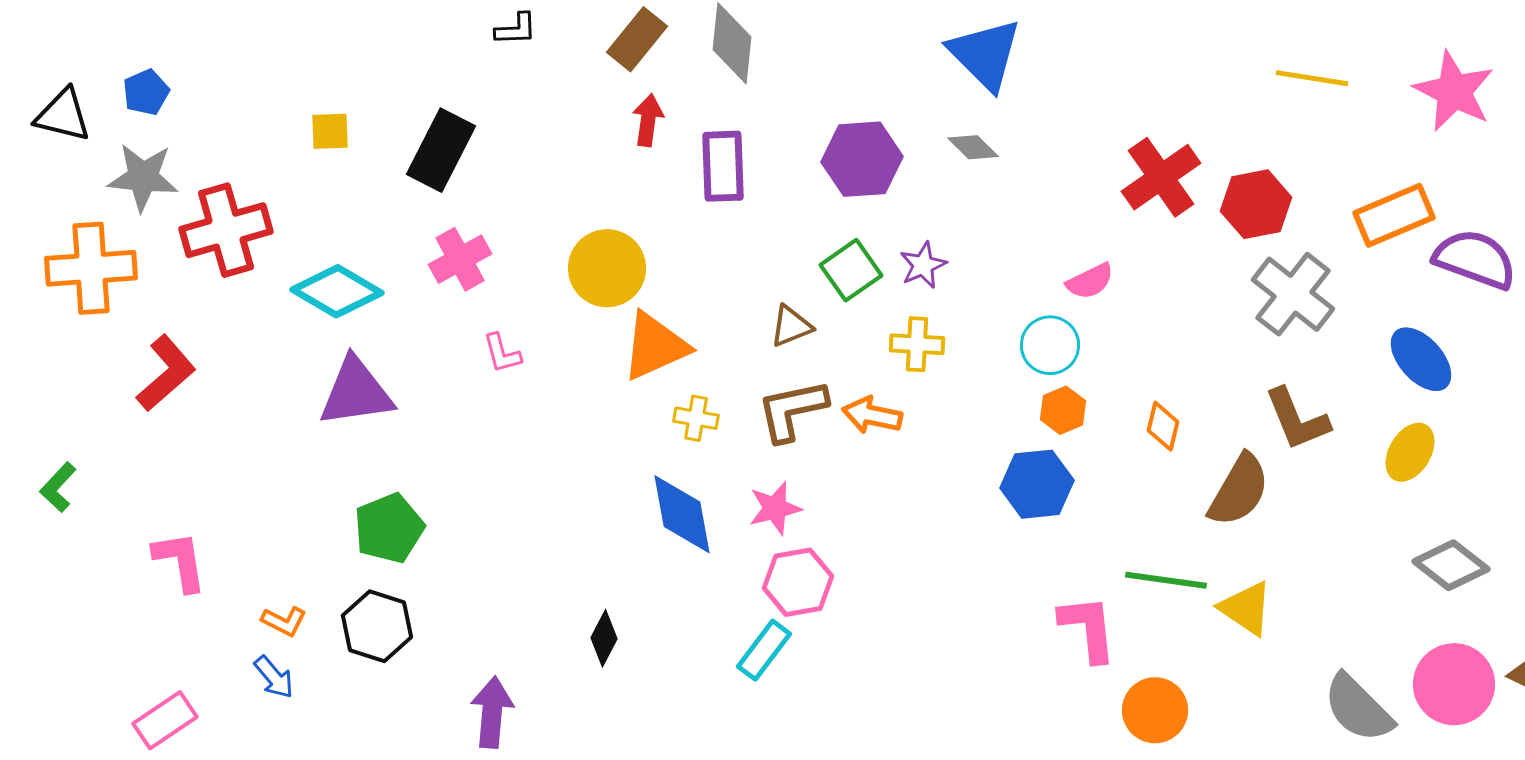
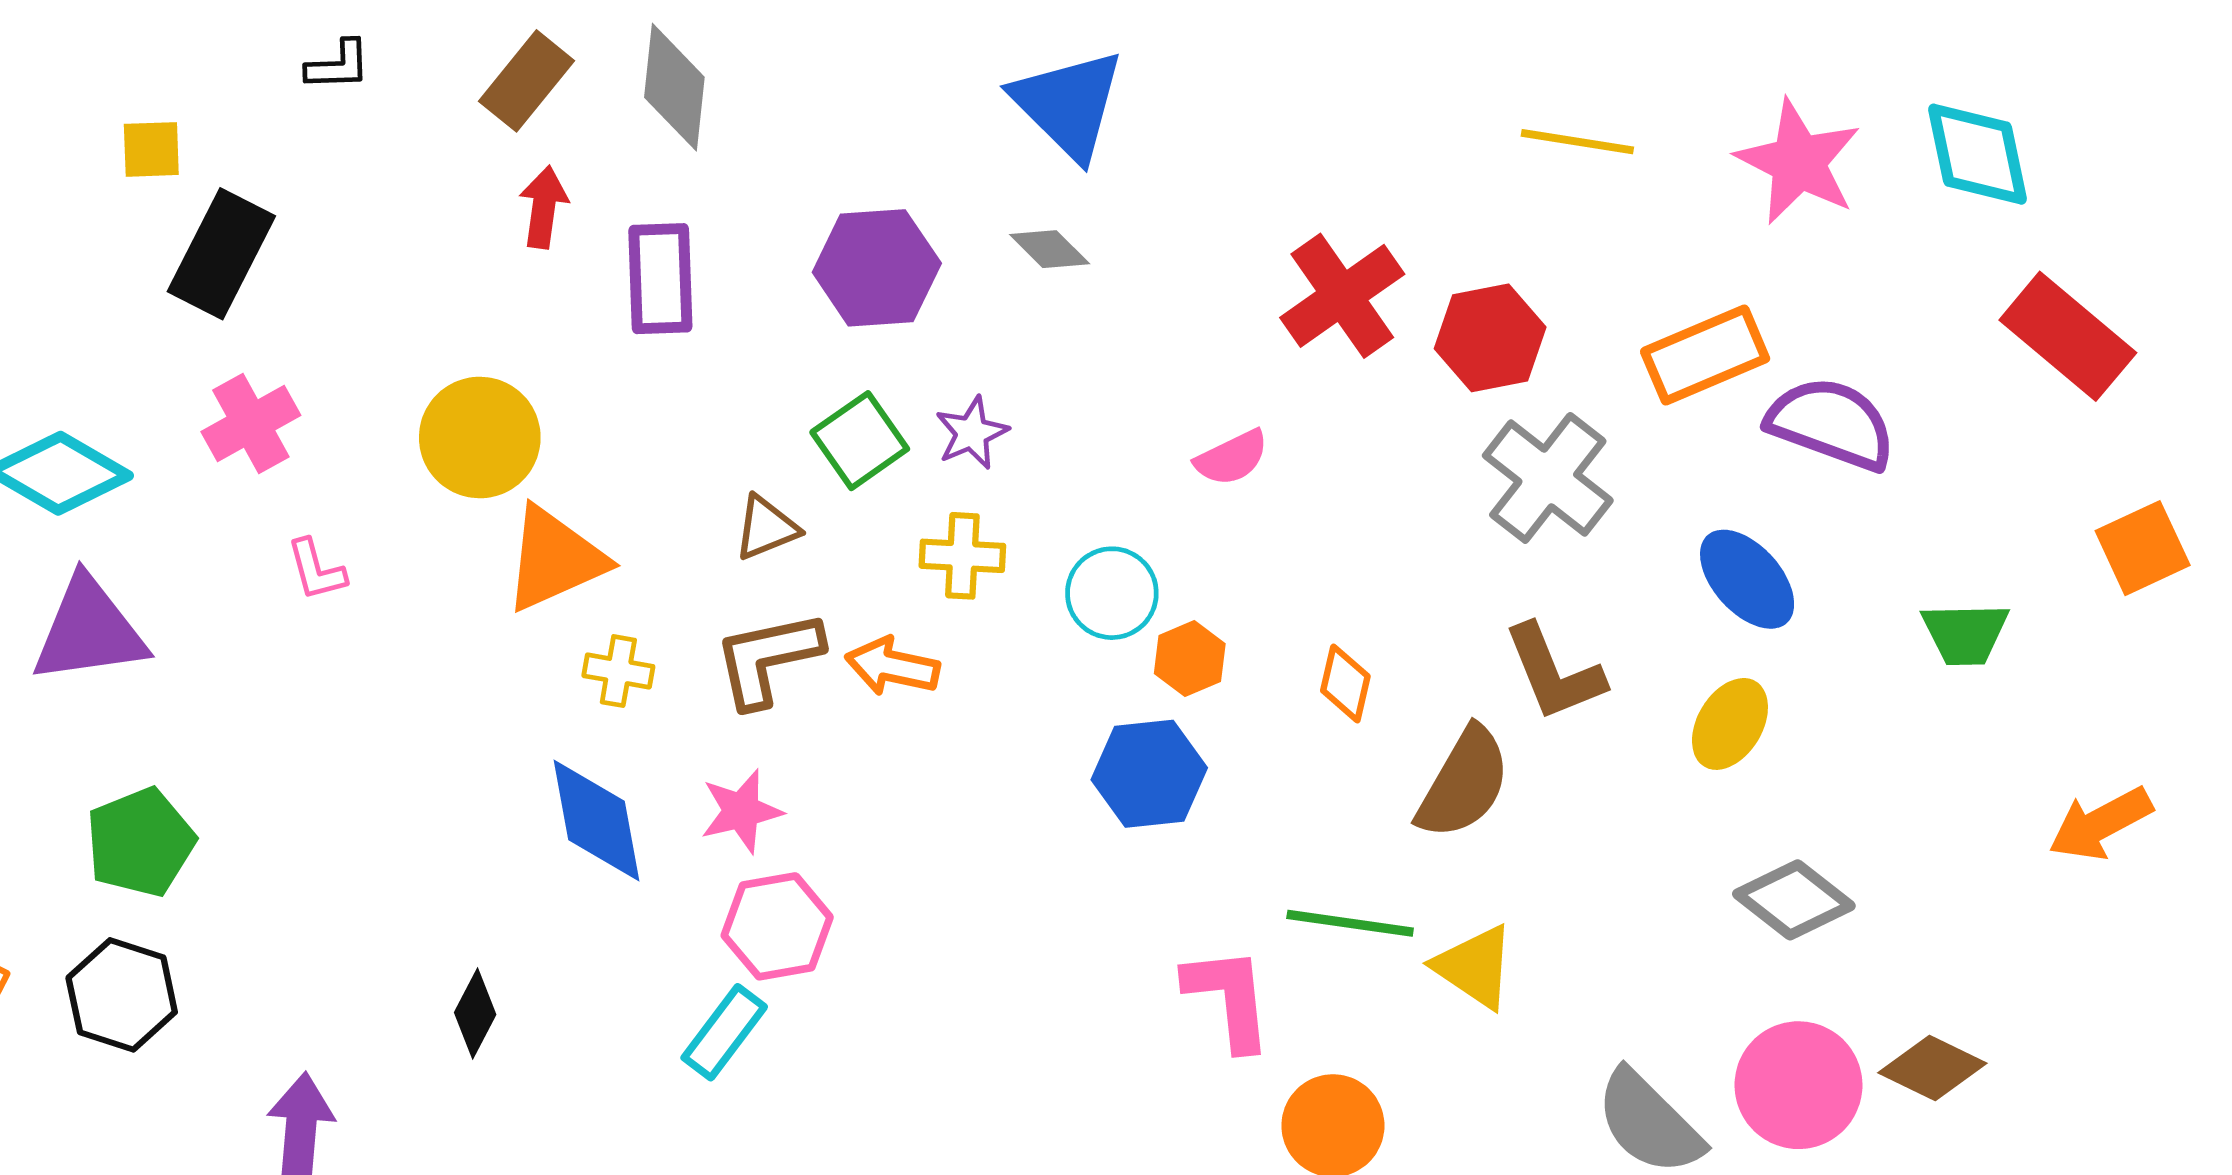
yellow square: (330, 131) -> (151, 149), moved
cyan circle: (1050, 345) -> (1112, 593), moved

